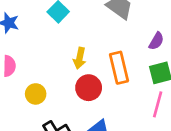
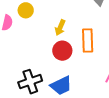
yellow circle: (36, 94) -> (26, 10), moved

